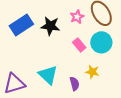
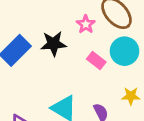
yellow star: (92, 72) -> (131, 96), moved

